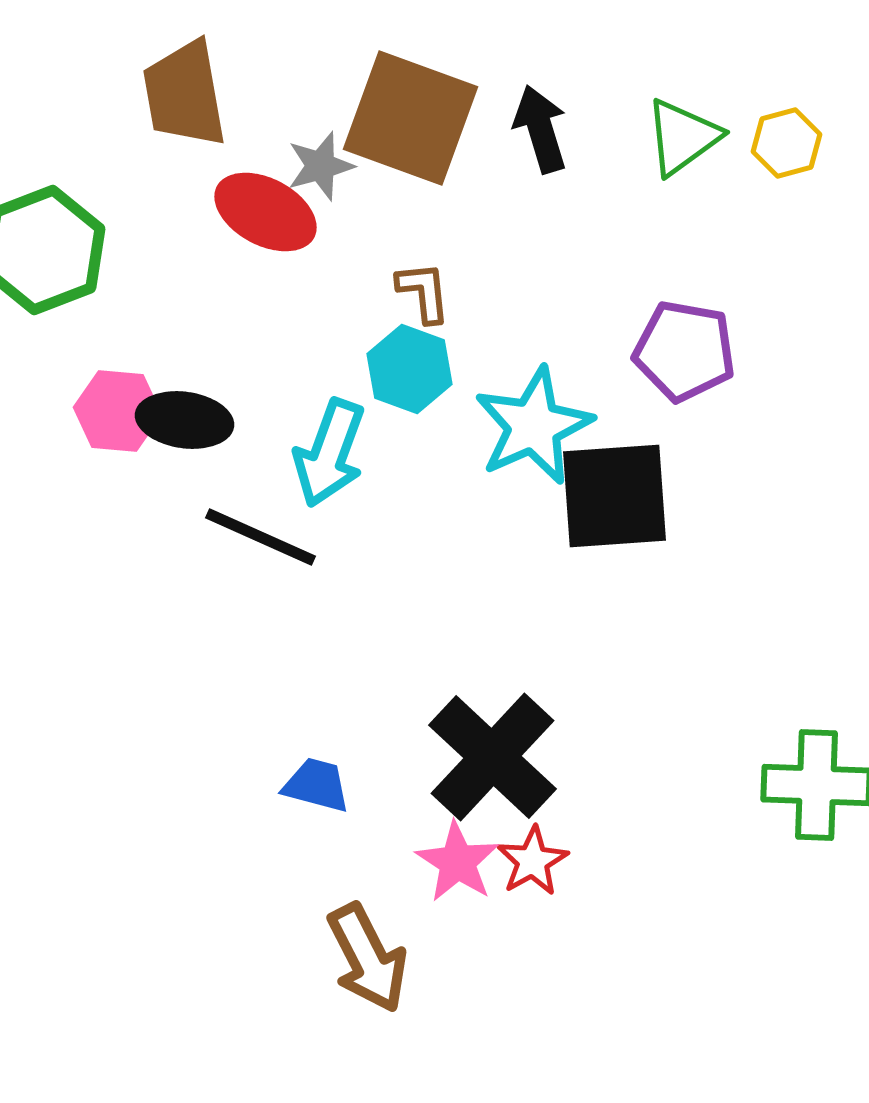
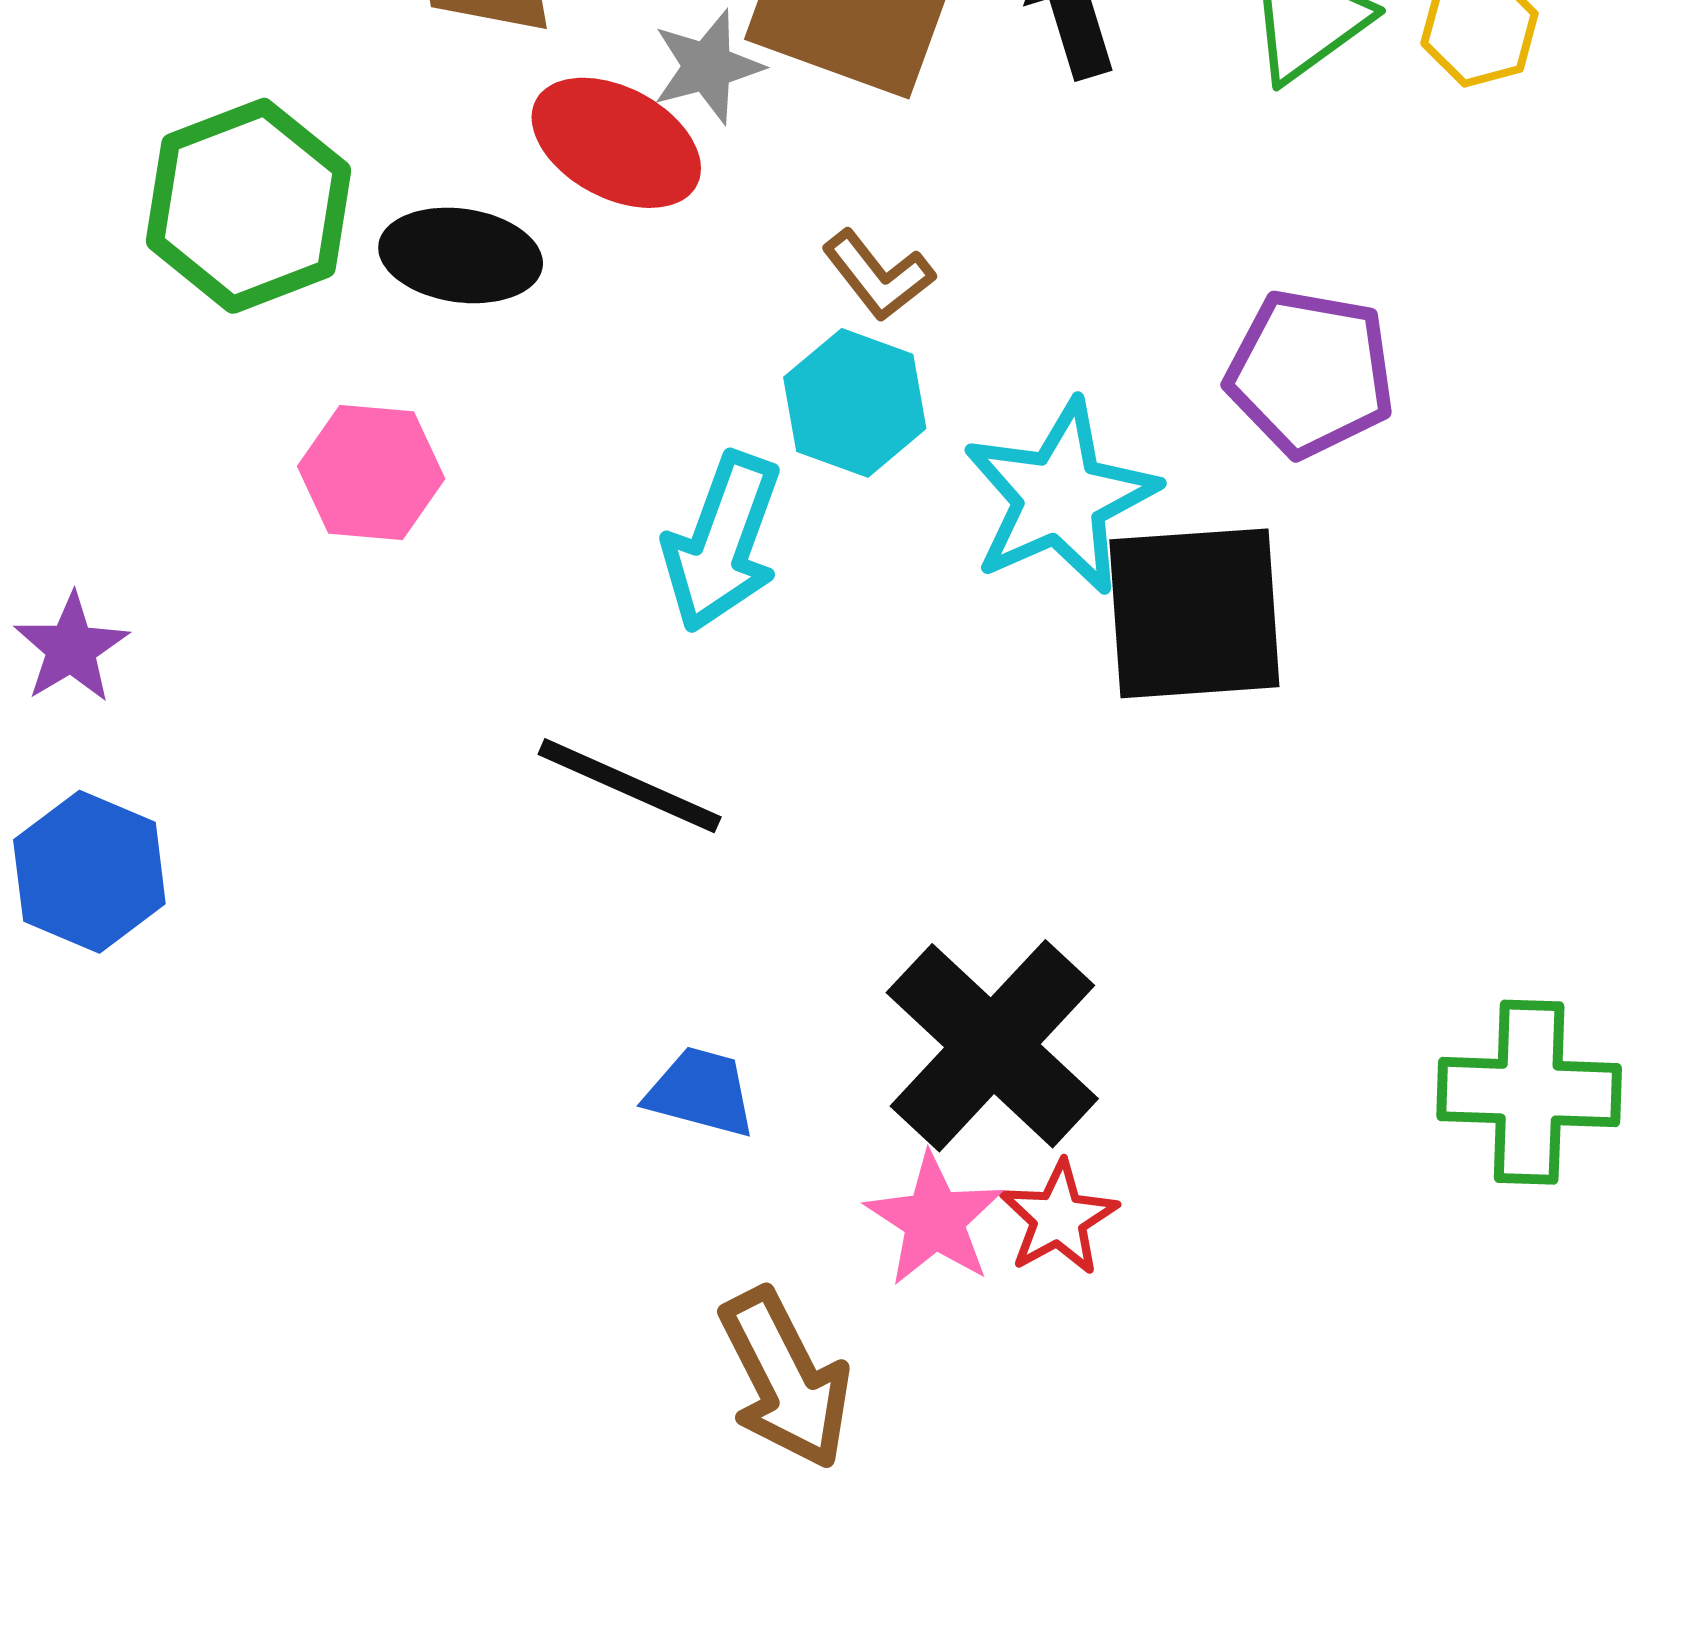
brown L-shape: (424, 292) -> (878, 275), turned 148
black ellipse: (184, 420) -> (461, 255), moved
black line: (260, 537) -> (630, 786), moved

